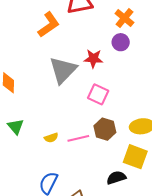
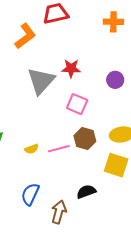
orange cross: (124, 18) -> (113, 22), moved, turned -36
purple circle: (121, 42) -> (115, 80), moved
black semicircle: (116, 178) -> (86, 192), moved

